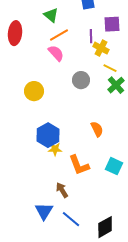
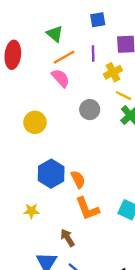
purple line: (91, 36) -> (93, 54), moved
yellow cross: (101, 48) -> (113, 72), turned 35
orange semicircle: (97, 129) -> (78, 179), moved
yellow star: (55, 149) -> (31, 211), moved

